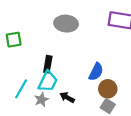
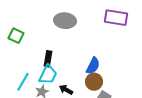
green square: (14, 40) -> (16, 36), turned 35
brown circle: (108, 89) -> (94, 82), moved

